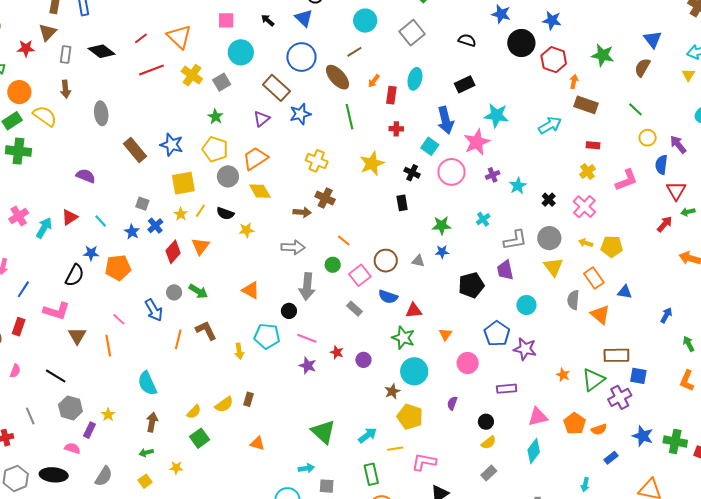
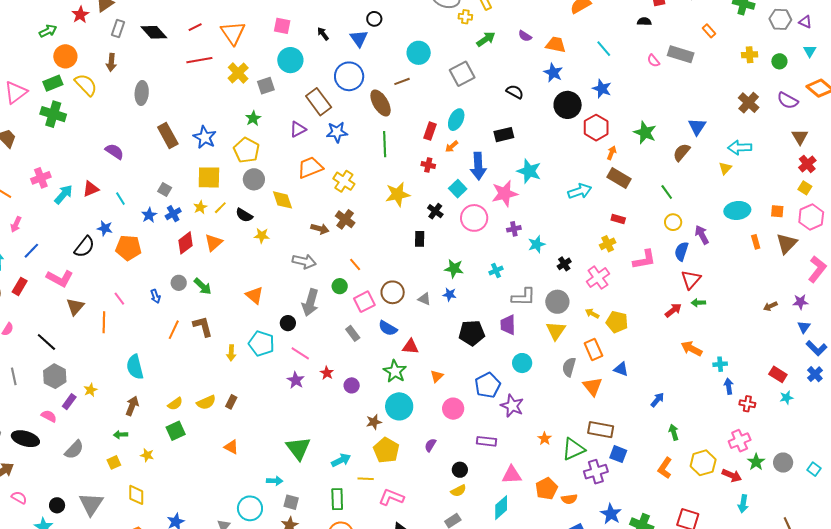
red star: (26, 48) -> (80, 15), turned 30
orange arrow: (374, 81) -> (452, 146), moved
orange trapezoid: (255, 158) -> (310, 168), moved
blue arrow: (154, 310) -> (155, 296), size x0.6

